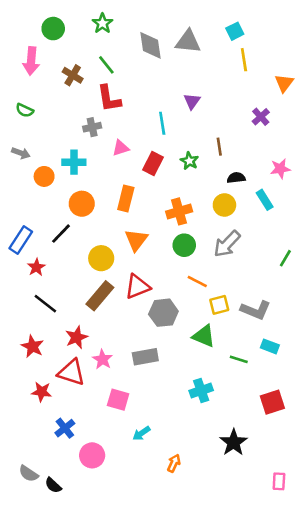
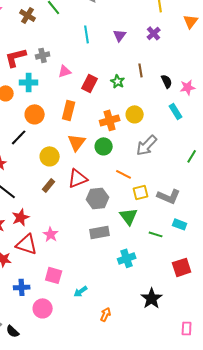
red L-shape: (109, 99) -> (16, 57), moved, turned 85
purple cross: (261, 117) -> (154, 33), moved
cyan line: (162, 123) -> (87, 34), moved
black semicircle: (236, 178) -> (167, 81), moved, turned 72
yellow circle: (224, 205) -> (135, 114), moved
green circle: (184, 245) -> (104, 146), moved
brown rectangle: (100, 296) -> (49, 185), size x0.6
green triangle: (204, 336) -> (129, 216), turned 30
red star: (77, 337) -> (21, 217), moved
gray rectangle: (145, 357) -> (100, 232), moved
pink square: (118, 400) -> (54, 275), moved
blue cross: (65, 428) -> (22, 287), turned 35

